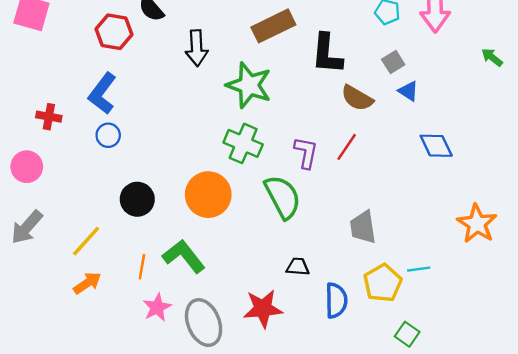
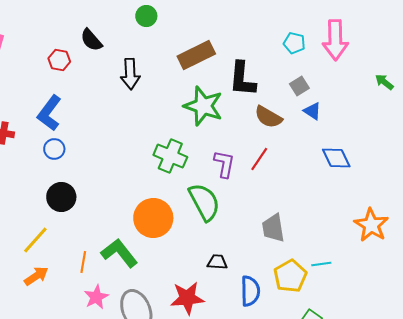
red hexagon: (114, 32) -> (59, 60), size x0.7
green star: (249, 85) -> (203, 106), moved
orange circle: (208, 195) -> (153, 218), moved
black circle: (137, 199) -> (61, 197), moved

